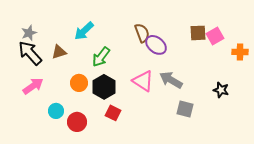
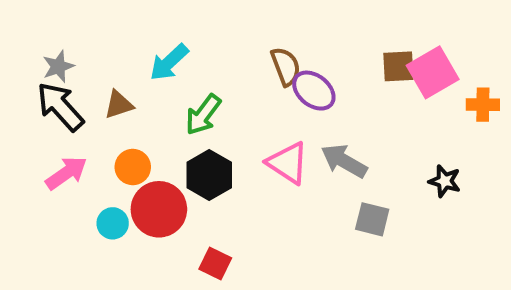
pink square: (215, 36) -> (433, 72), size x1.4
orange circle: (79, 83) -> (133, 167), moved
red square: (113, 113) -> (215, 264), moved
red circle: (77, 122) -> (159, 209), moved, size x1.4

